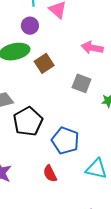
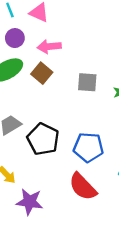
pink arrow: (92, 48) -> (49, 47), moved
red semicircle: (50, 174) -> (83, 187), size x1.6

